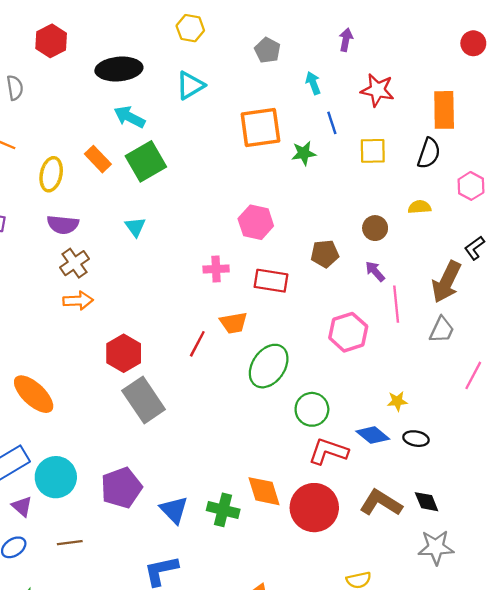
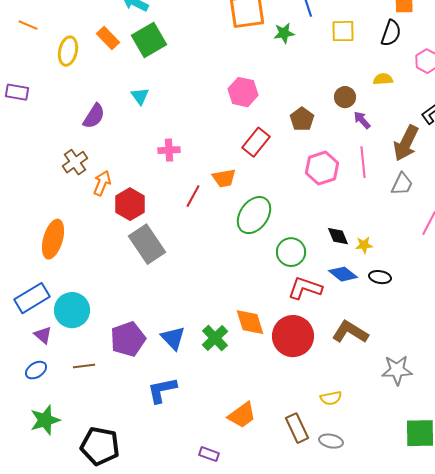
purple semicircle: (63, 225) -> (94, 116), moved, turned -64
brown pentagon: (325, 254) -> (302, 119), turned -30
brown cross: (75, 263) -> (75, 162), moved
pink cross: (216, 269) -> (169, 150), moved
purple arrow: (375, 271) -> (362, 120), moved
red rectangle: (271, 281) -> (256, 142), turned -60
orange arrow: (78, 301) -> (102, 183), moved, turned -65
pink hexagon: (348, 332) -> (322, 168), moved
orange ellipse: (34, 394) -> (53, 239), turned 63
purple pentagon: (121, 488) -> (128, 339), moved
black diamond: (427, 502) -> (338, 236), moved
green cross: (223, 510) -> (215, 338), turned 32

